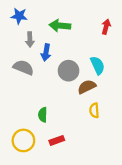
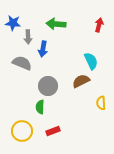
blue star: (19, 16) -> (13, 23), moved
gray circle: (69, 71) -> (48, 86), moved
yellow semicircle: (94, 110) -> (101, 103), moved

